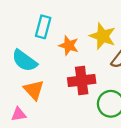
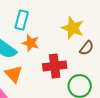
orange star: (69, 45) -> (31, 43), moved

